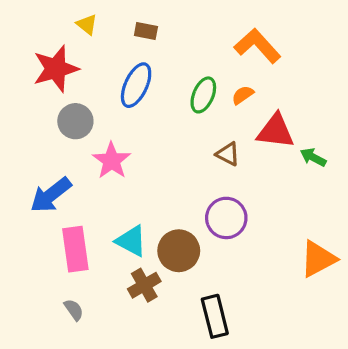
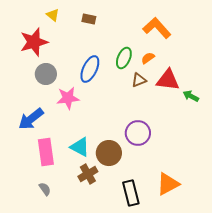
blue ellipse: (136, 85) -> (90, 69), moved
brown triangle: (228, 154) -> (139, 80), moved, turned -49
pink star: (111, 161) -> (68, 98), turned 30
orange triangle: (318, 259) -> (168, 184), moved

